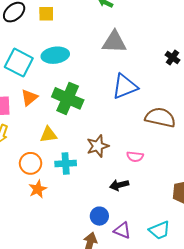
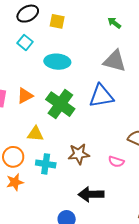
cyan square: (19, 63) -> (25, 42), moved, size x0.6
blue triangle: (125, 86) -> (101, 96), moved
pink semicircle: (135, 157) -> (116, 162), moved
black arrow: (119, 185) -> (91, 194), size x1.4

